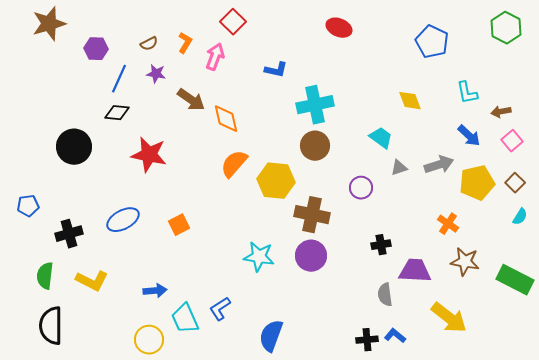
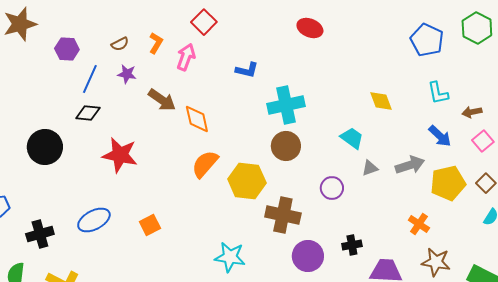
blue pentagon: (432, 42) -> (427, 40), moved
purple circle: (311, 256) -> (308, 256), moved

